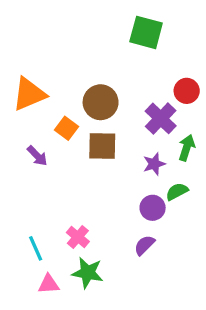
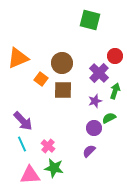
purple arrow: (37, 156) -> (23, 121), moved, size x1.5
cyan line: (36, 248) -> (22, 144), moved
pink triangle: (49, 284) -> (30, 175), size x1.5

